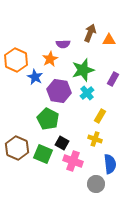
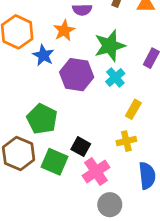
green pentagon: (48, 119) -> (42, 119), moved
yellow cross: (95, 139) -> (126, 141), turned -32
pink cross: (73, 161) -> (96, 171), turned 36
gray circle: (96, 184) -> (110, 205), moved

